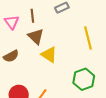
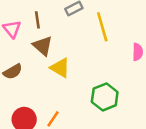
yellow line: (88, 38) -> (102, 27), moved

